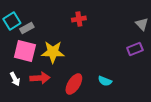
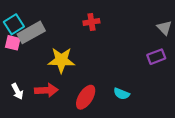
gray rectangle: (27, 28) -> (31, 32), size x1.6
pink square: (25, 51) -> (13, 43), moved, size x0.6

